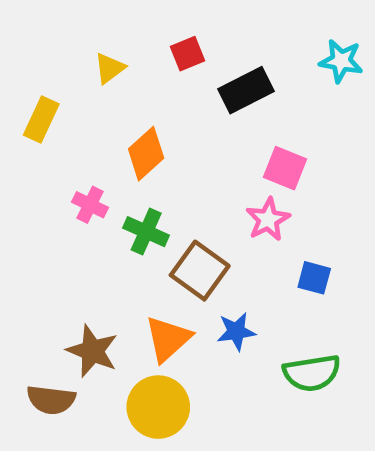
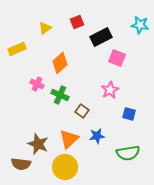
yellow rectangle: (41, 119) -> (17, 49), turned 42
pink square: (285, 168) -> (117, 58), moved
brown square: (200, 271) -> (82, 111), size x0.6

